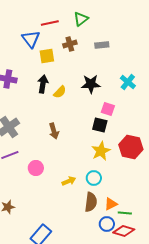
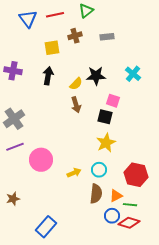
blue triangle: (31, 39) -> (28, 19), moved
yellow semicircle: (60, 92) -> (76, 84), moved
brown arrow: (54, 131) -> (76, 105), moved
red hexagon: (131, 147) -> (136, 175), moved
pink circle: (36, 168) -> (41, 160), size x1.5

